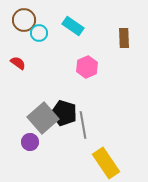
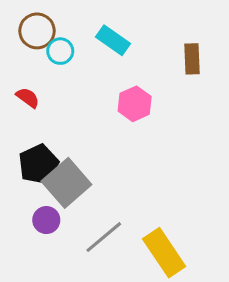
black pentagon: (64, 113) -> (39, 164), moved, turned 30
gray line: (83, 125) -> (104, 237), moved, turned 60

